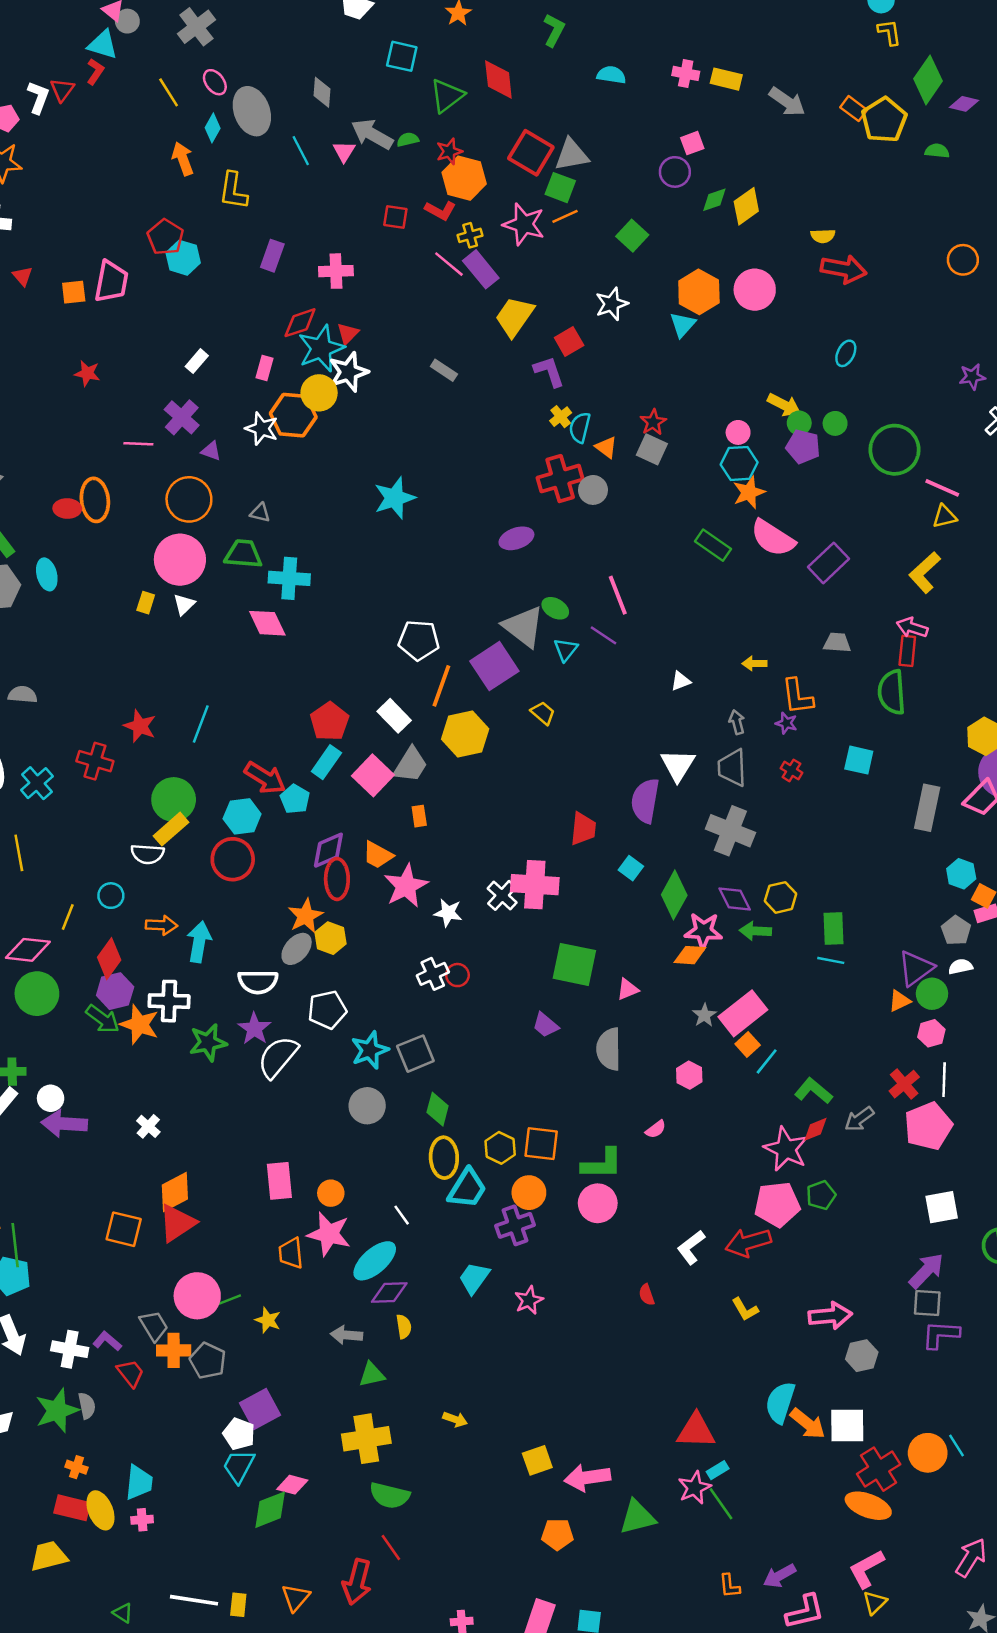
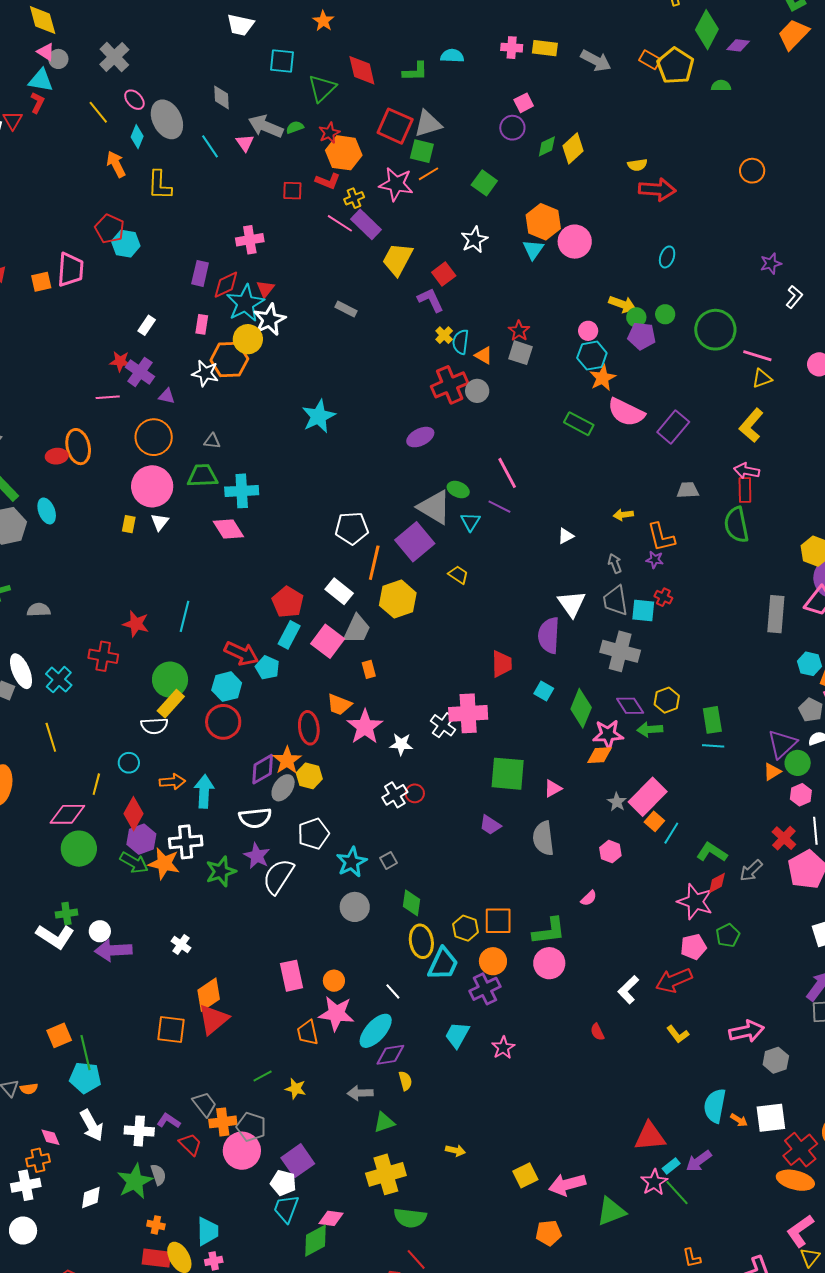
green L-shape: (554, 30) -> (415, 72), moved, turned 68
purple rectangle: (272, 256) -> (200, 273), moved
pink circle: (755, 290) -> (575, 242), moved
red star: (87, 373) -> (120, 361), moved
cyan square: (859, 760) -> (643, 611), moved
purple diamond: (328, 850) -> (263, 769), moved
gray square: (415, 1054) -> (388, 860), size x0.6
pink pentagon: (777, 1204) -> (693, 947), size x0.7
pink circle: (197, 1296) -> (242, 1151), moved
orange arrow: (808, 1424) -> (739, 1120), size x0.6
purple arrow: (779, 1576) -> (699, 1161), moved

